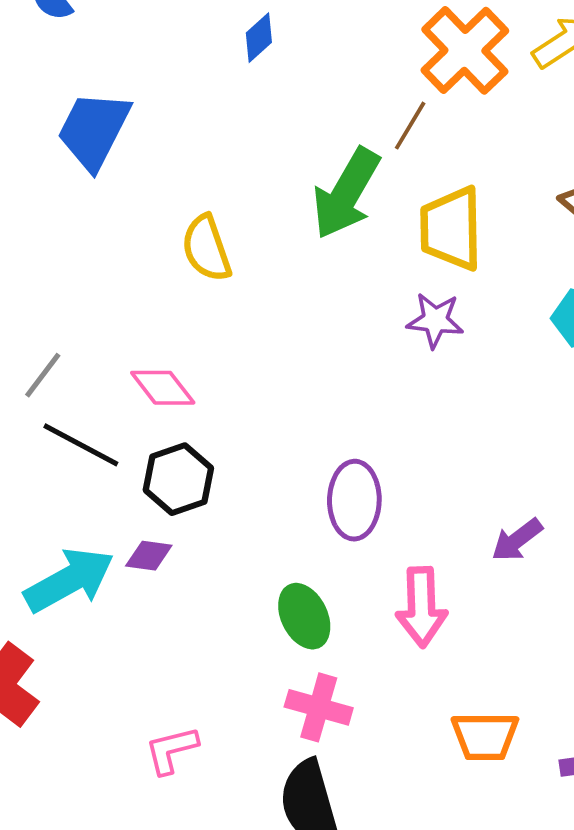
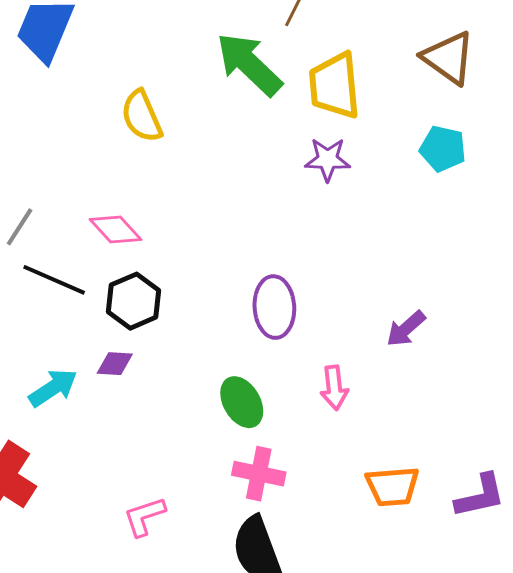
green arrow: (346, 193) -> (249, 64), turned 108
cyan arrow: (69, 580) -> (53, 388), size x0.7
pink arrow: (421, 607) -> (334, 388), size x0.7

